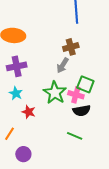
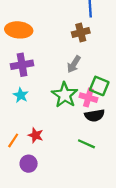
brown cross: (71, 47) -> (81, 32), moved
red star: (29, 112) -> (36, 135), moved

